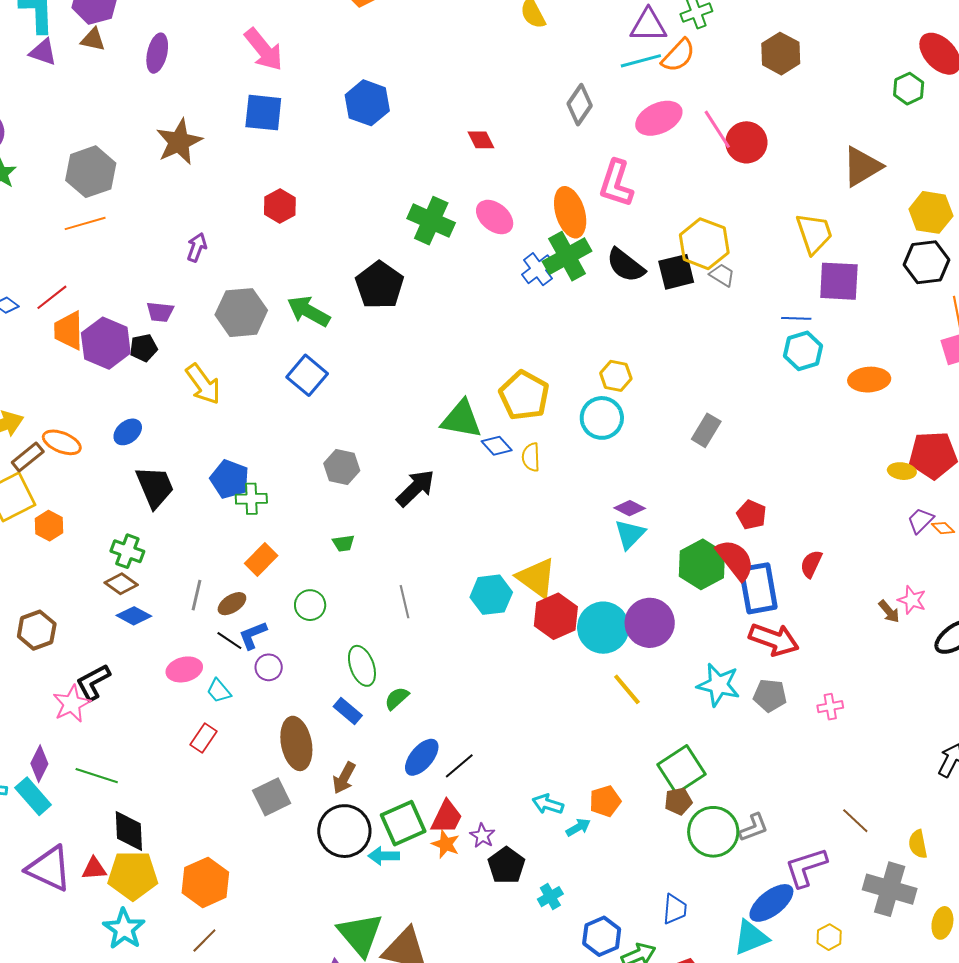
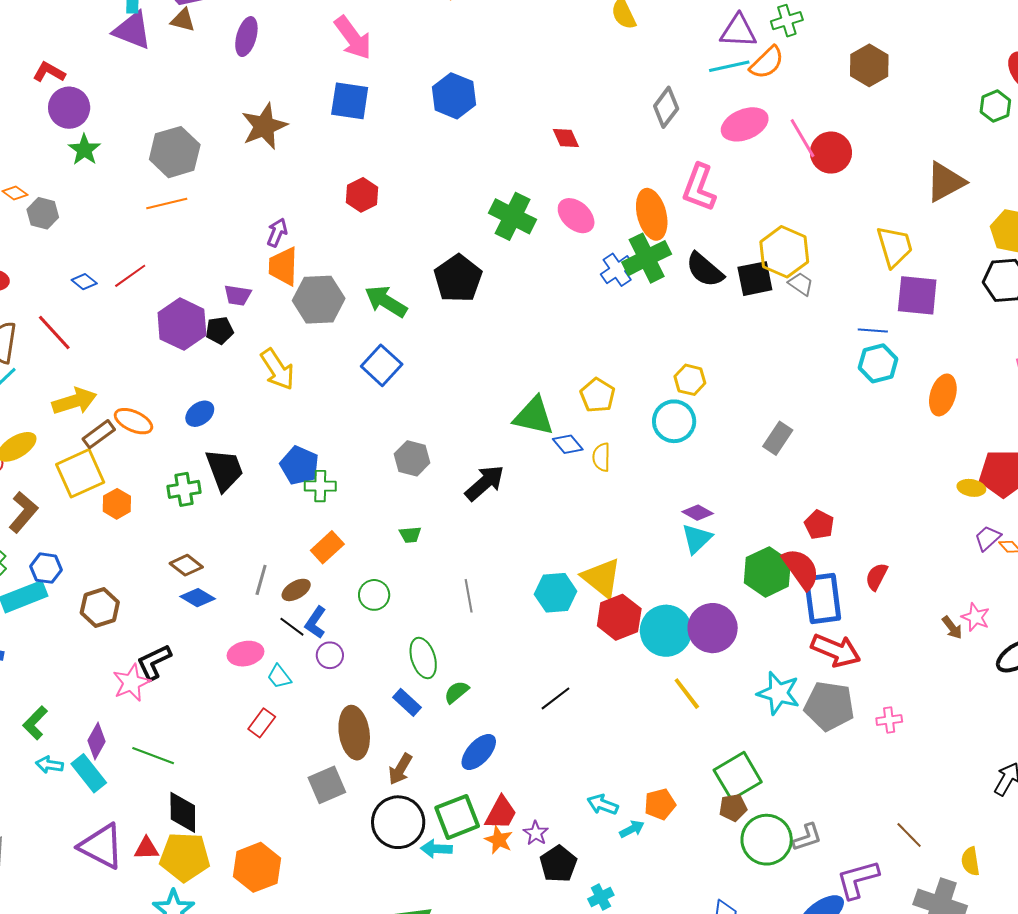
purple triangle: (43, 52) -> (132, 30), size x1.4
orange trapezoid: (69, 331) -> (283, 266), moved
orange ellipse: (869, 380) -> (943, 395), turned -72
yellow pentagon: (524, 396) -> (598, 395), size x0.7
green cross: (127, 551) -> (184, 489), moved, turned -32
blue L-shape: (253, 635) -> (316, 622), turned -36
gray pentagon: (770, 695) -> (829, 706), size x1.5
black line: (459, 766) -> (555, 698), moved

